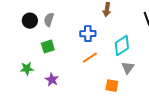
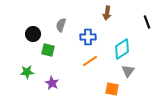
gray semicircle: (49, 20) -> (61, 25), moved
black circle: (30, 21) -> (33, 34), moved
green square: (48, 47) -> (48, 50), turned 32

